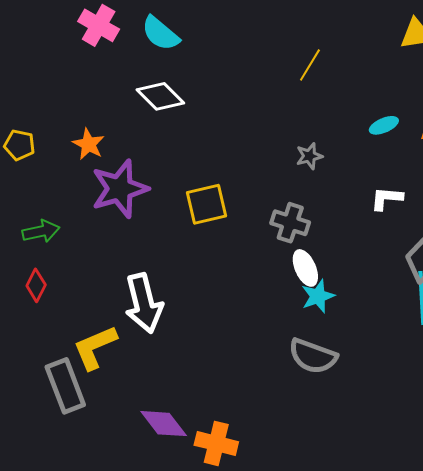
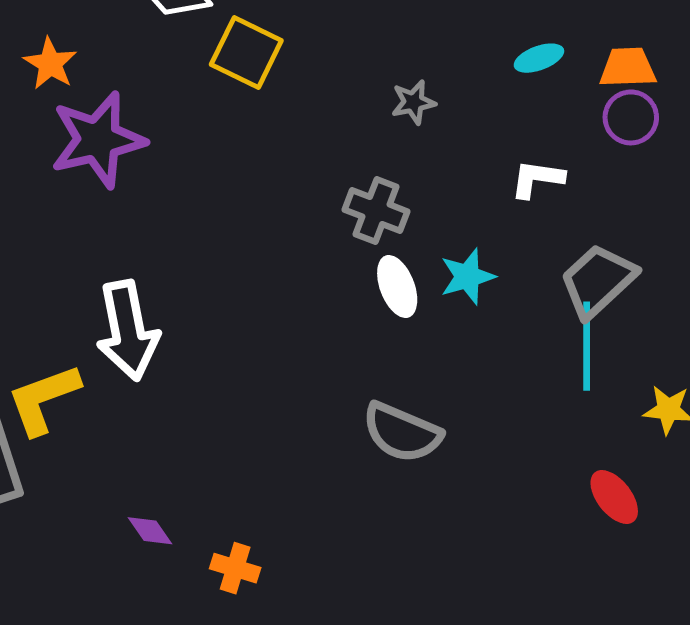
yellow square: (206, 204) -> (246, 53), moved, turned 36
cyan star: (318, 296) -> (467, 277), moved
purple diamond: (164, 424) -> (150, 531), size x0.6
orange cross: (216, 443) -> (235, 568), size x0.7

